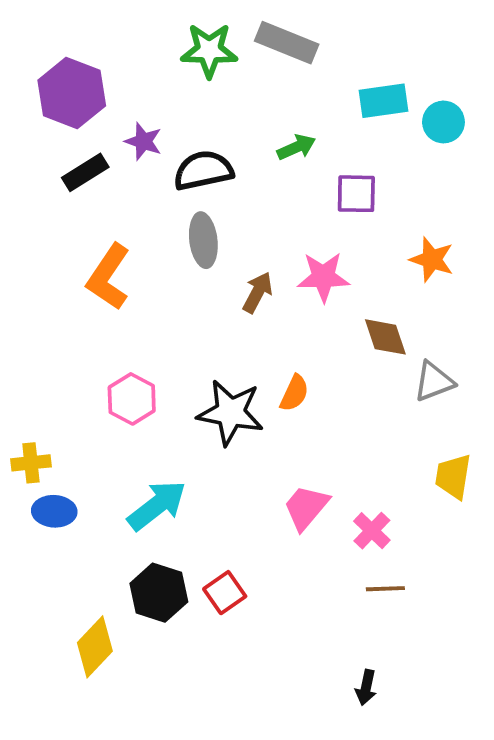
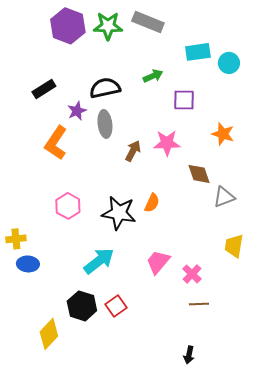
purple hexagon: (72, 93) -> (68, 26), moved
purple star: (143, 141) -> (77, 111), moved, turned 30
cyan arrow: (157, 505) -> (99, 261), moved

